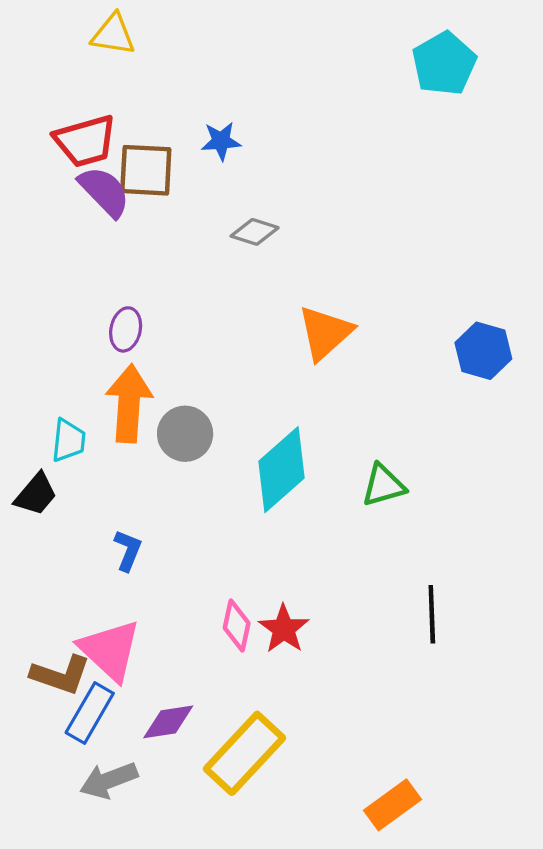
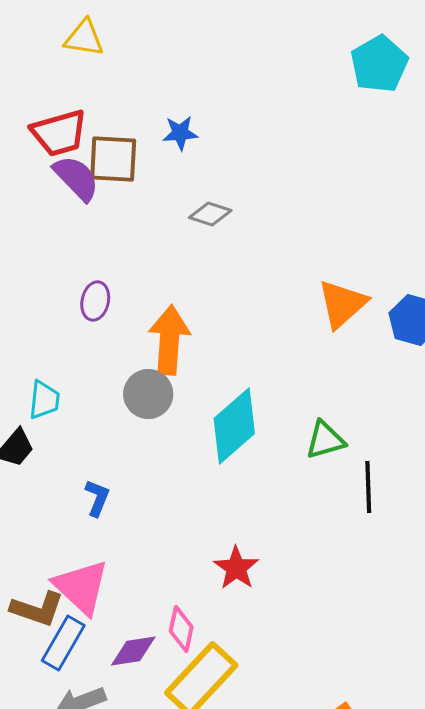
orange triangle: (325, 333) -> (342, 304), moved
orange arrow: (129, 403) -> (169, 340), moved
black line: (432, 614) -> (368, 487), moved
pink diamond: (237, 626) -> (181, 629), moved

